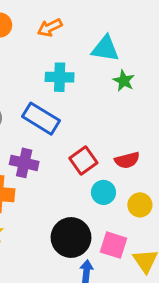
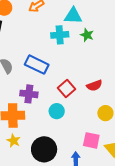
cyan cross: (60, 77) -> (60, 35), moved
cyan circle: (103, 192) -> (57, 111), moved
black circle: (71, 237) -> (44, 149), moved

